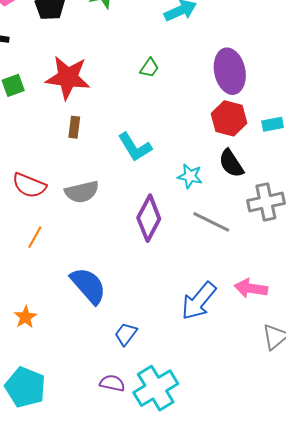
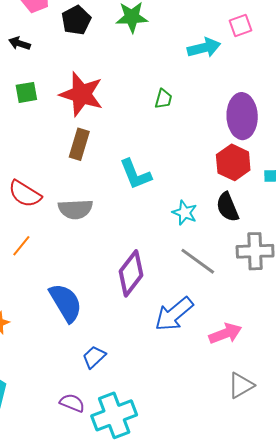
green trapezoid: (149, 68) -> (163, 99), turned -30
brown rectangle: (74, 127) -> (79, 144), size x1.4
purple diamond: (149, 218) -> (131, 273), moved
pink arrow: (251, 288) -> (225, 334), turned 140
blue arrow: (199, 301) -> (174, 314), moved

